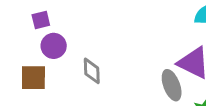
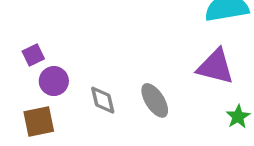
gray ellipse: (172, 85) -> (155, 100), moved

